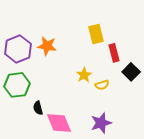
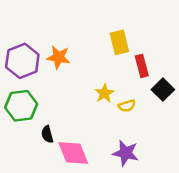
purple star: (101, 123) -> (126, 153), turned 30

